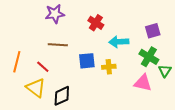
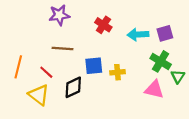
cyan arrow: (119, 42) -> (138, 34), moved
black diamond: (62, 96) -> (73, 87), moved

